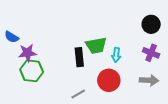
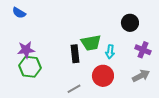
black circle: (151, 24) -> (130, 23), moved
blue semicircle: (12, 37) -> (19, 13), moved
gray arrow: (149, 80) -> (141, 76), turned -30

